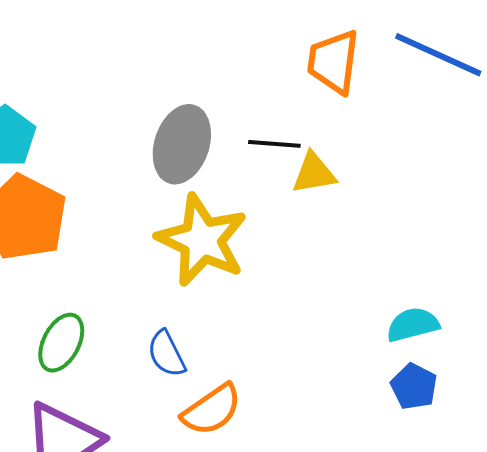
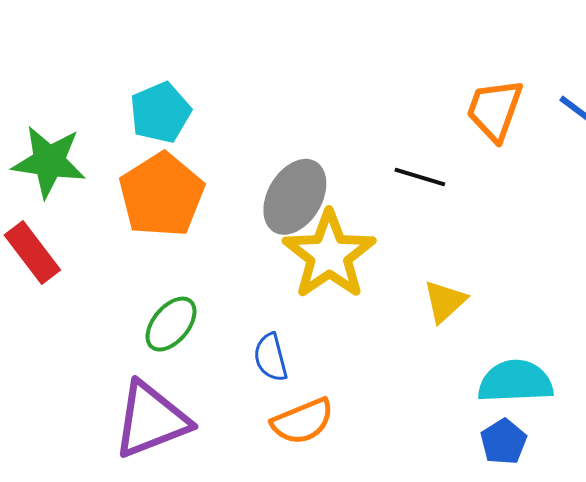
gray ellipse: (182, 144) -> (295, 197), moved
yellow triangle: (314, 173) -> (445, 301), moved, turned -45
cyan semicircle: (413, 325) -> (515, 382), size x1.4

